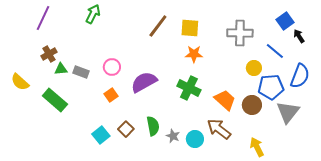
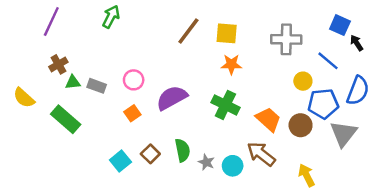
blue square: (285, 21) -> (340, 25), turned -30

